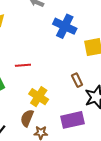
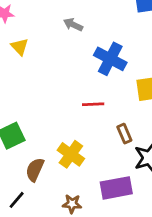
red line: (23, 65) -> (93, 104), moved
brown semicircle: (27, 118) -> (35, 170), moved

